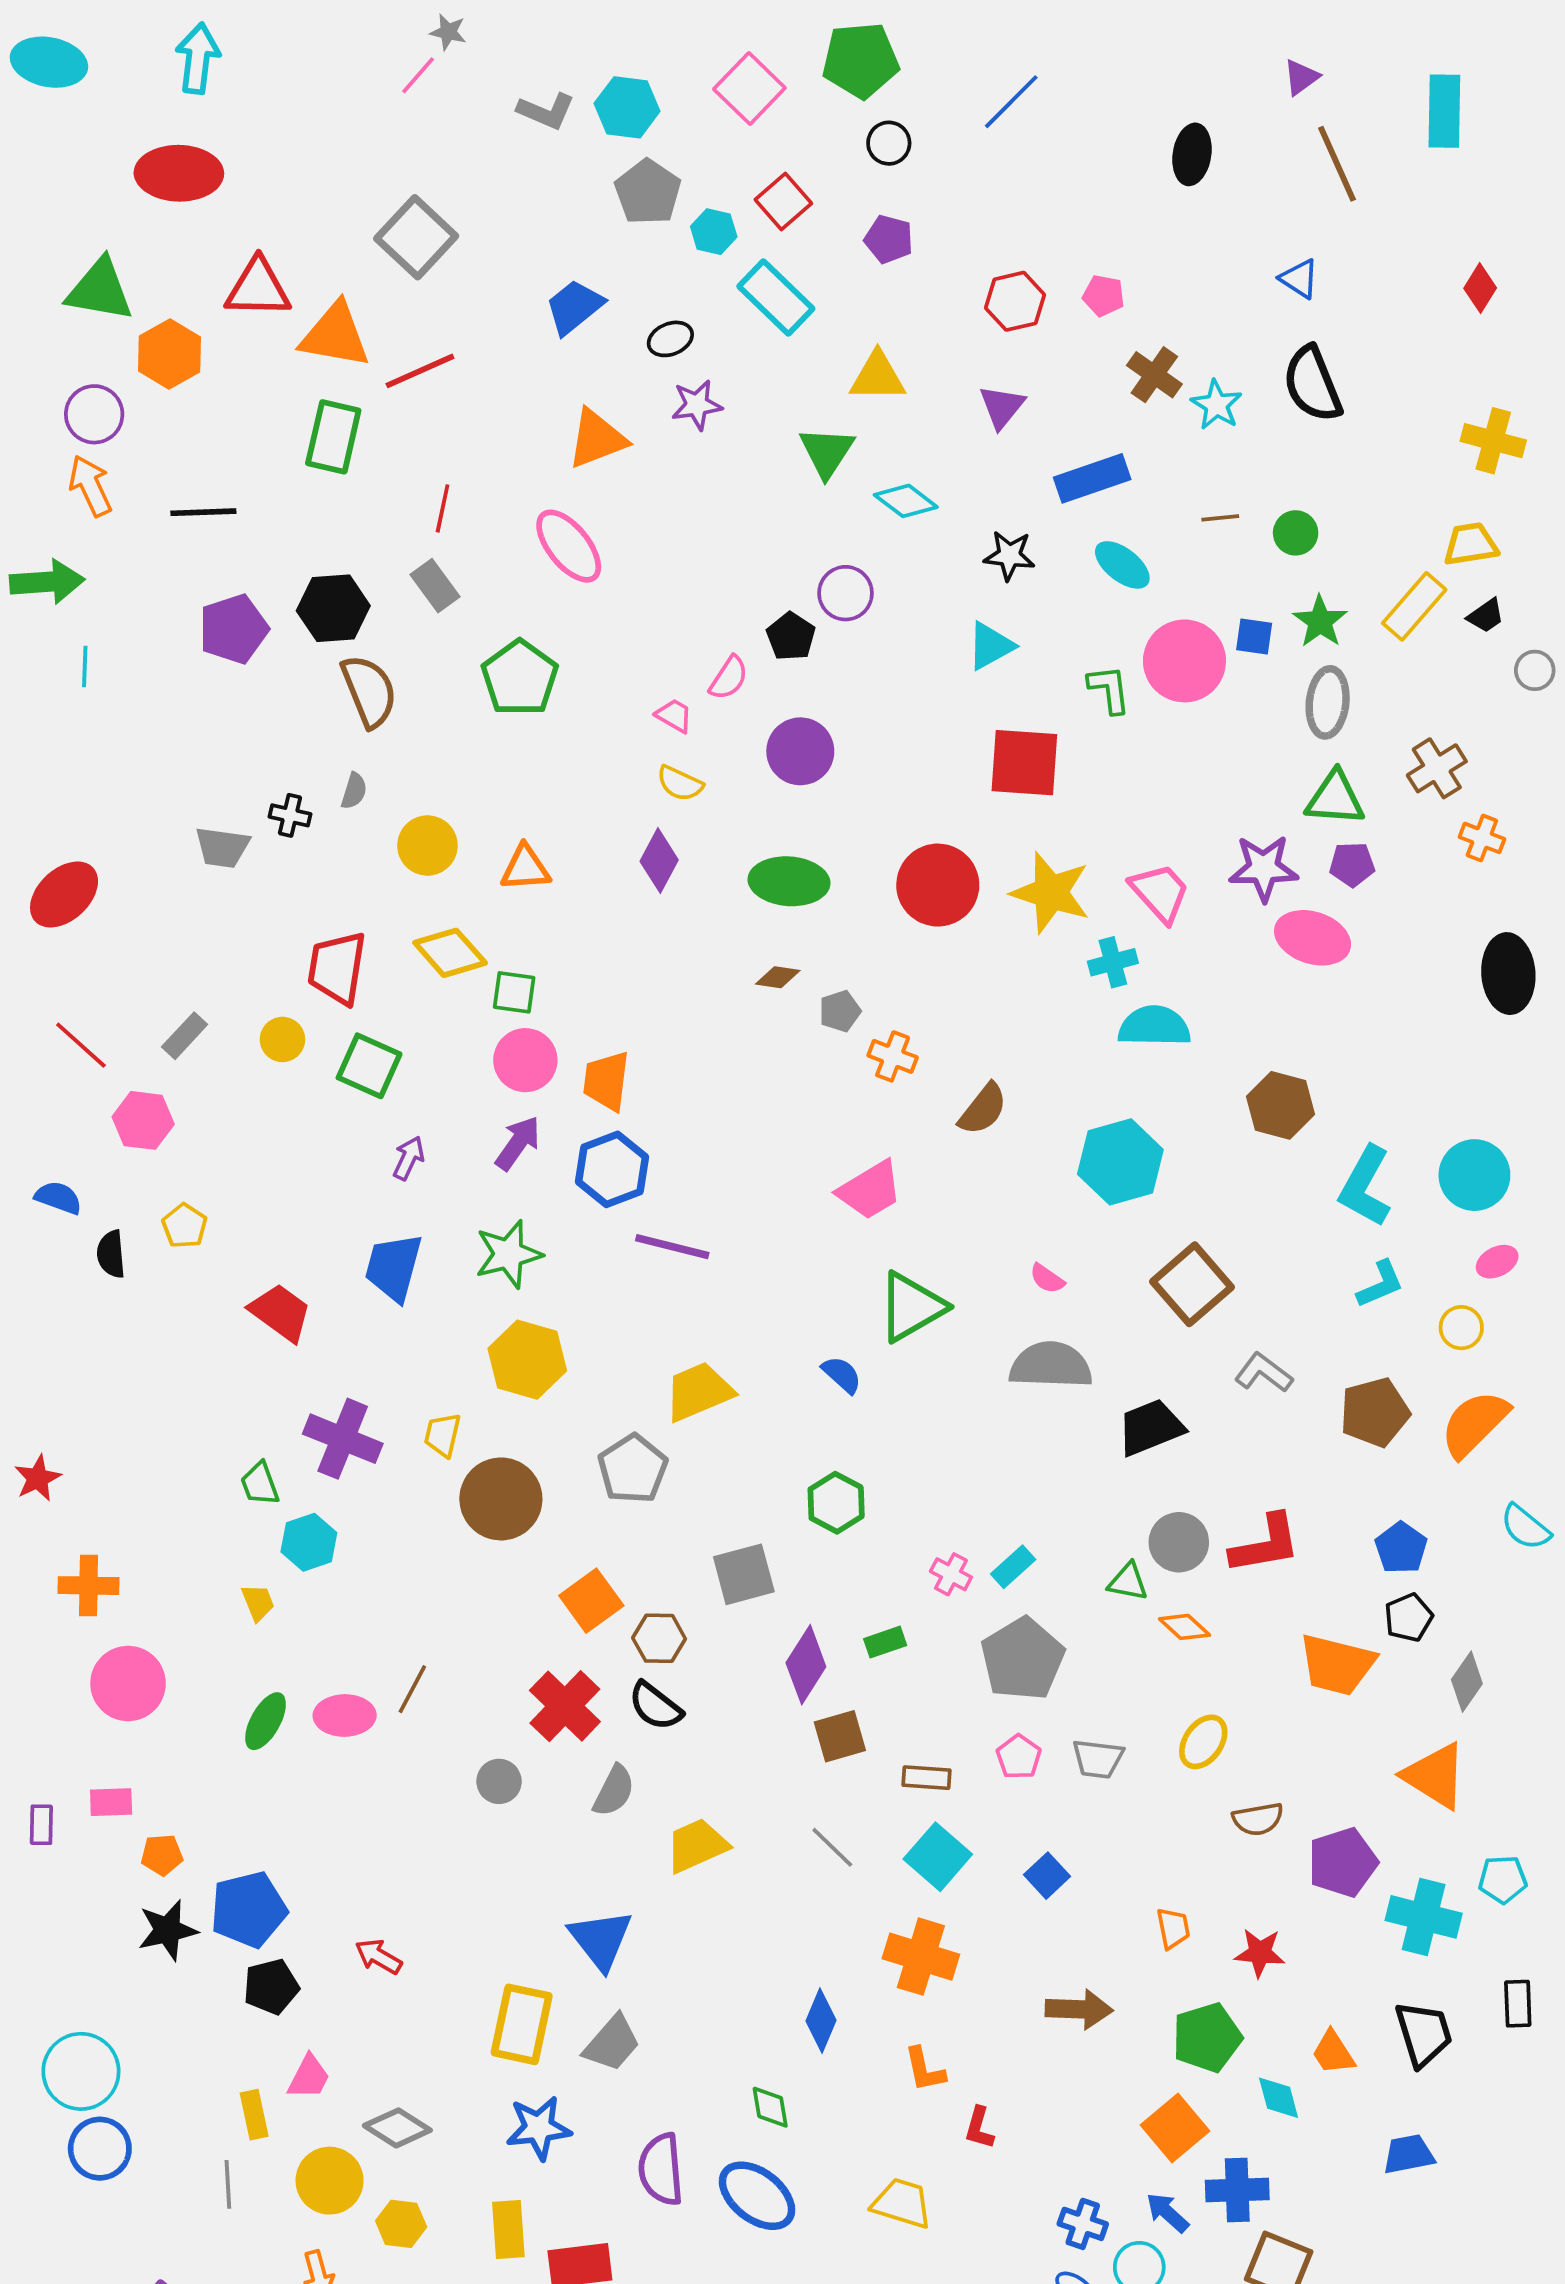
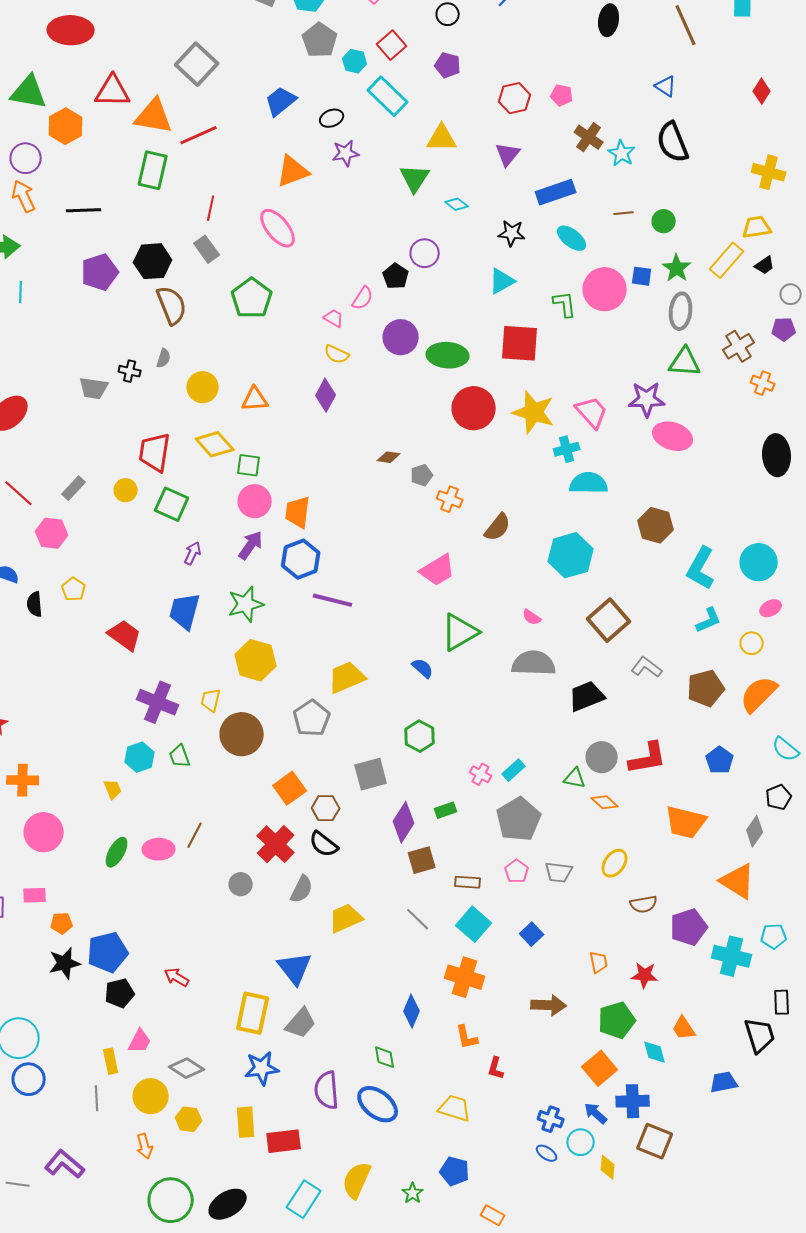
cyan diamond: (906, 501) -> (457, 204), size x0.7
purple pentagon: (1352, 864) -> (784, 329), moved
green ellipse: (789, 881) -> (448, 355), moved
green trapezoid: (260, 1484) -> (180, 756), moved
black pentagon: (1409, 1618) -> (779, 797), moved
black trapezoid: (1424, 2034) -> (760, 1035), moved

